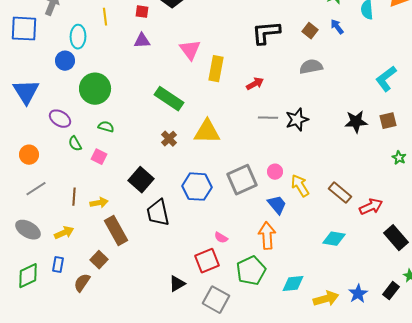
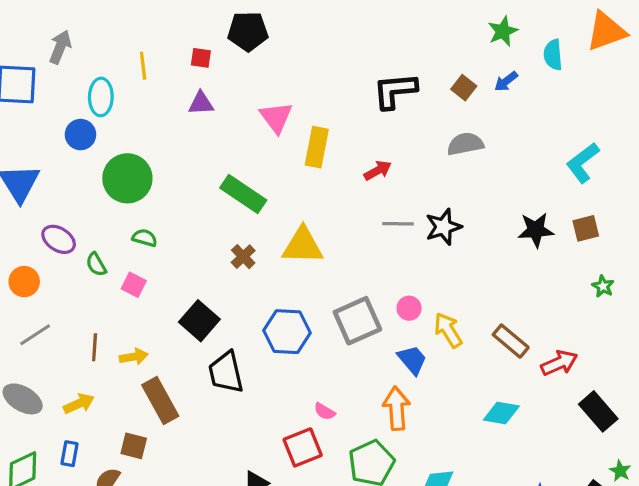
blue arrow: (337, 27) -> (506, 81), turned -91
purple ellipse: (60, 119) -> (59, 239), moved
brown square: (99, 260) -> (134, 446), turned -30

